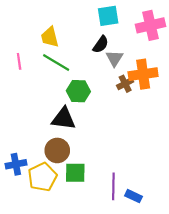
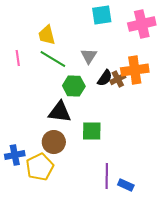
black semicircle: (101, 44) -> (105, 78), moved
gray triangle: (114, 58) -> (89, 56), moved
green square: (75, 173) -> (92, 131), moved

